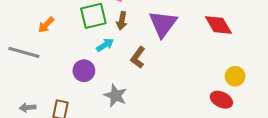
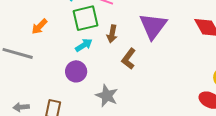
brown arrow: (122, 21) -> (112, 34), moved
cyan arrow: (105, 45) -> (84, 45), moved

